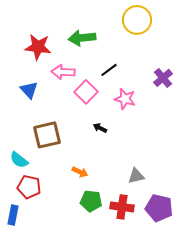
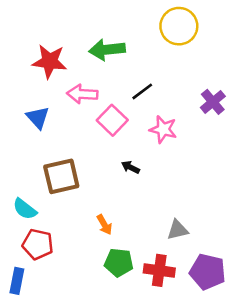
orange arrow: (80, 172) -> (104, 225), turned 35

